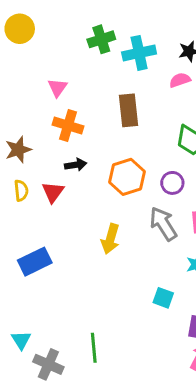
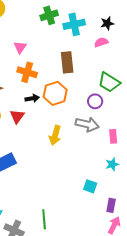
orange hexagon: (127, 177) -> (55, 93), moved
purple circle: (172, 183) -> (95, 101), moved
gray arrow: (163, 224) -> (87, 124), moved, turned 135
yellow arrow: (110, 239) -> (55, 135), moved

